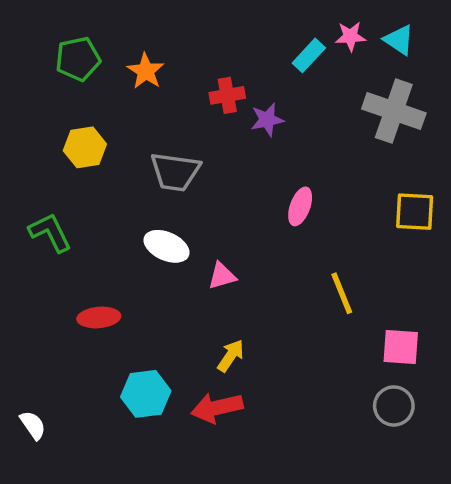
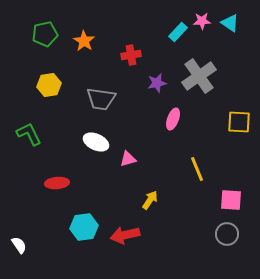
gray cross: (394, 111) -> (199, 76), moved, turned 36
purple star: (267, 120) -> (157, 83), moved
yellow arrow: (231, 356) -> (150, 200), moved

